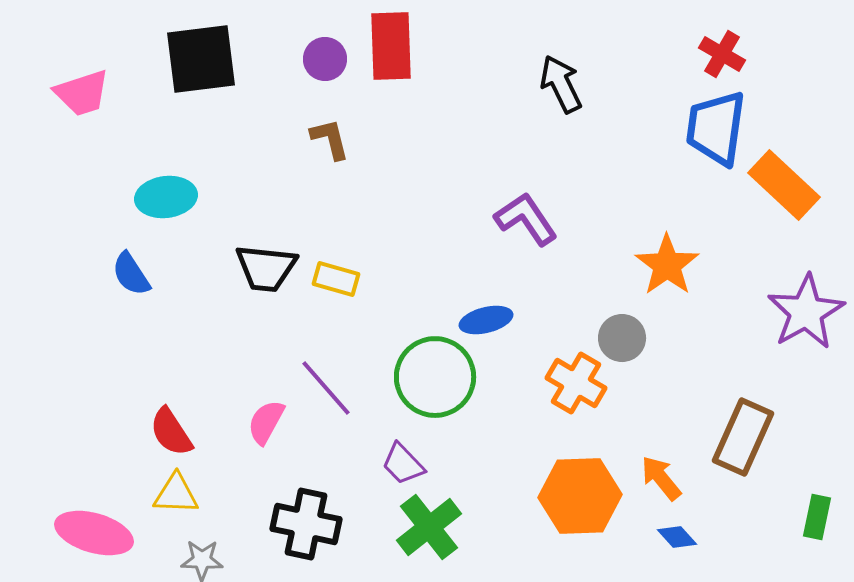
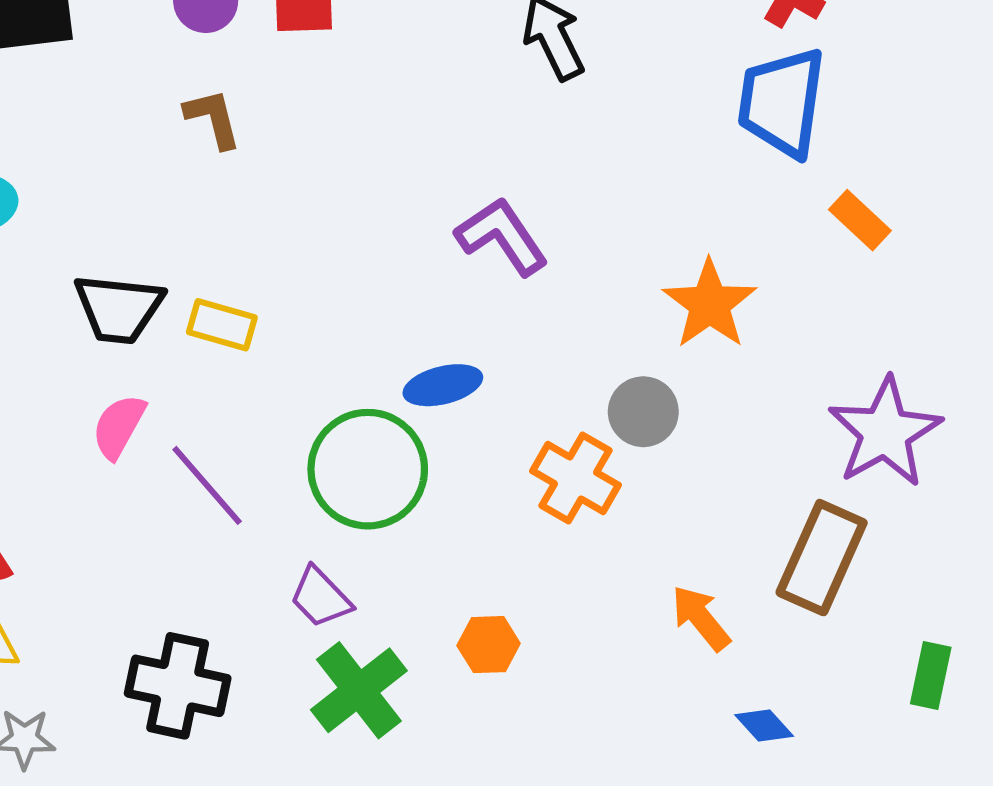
orange rectangle: (784, 185) -> (860, 220), moved, size x0.6
purple star: (806, 312) -> (885, 432), moved
pink semicircle: (266, 422) -> (119, 426), moved
orange hexagon: (580, 496) -> (489, 645), moved, size x0.5
blue diamond: (677, 537) -> (764, 726), moved

